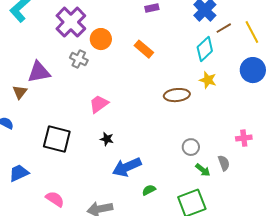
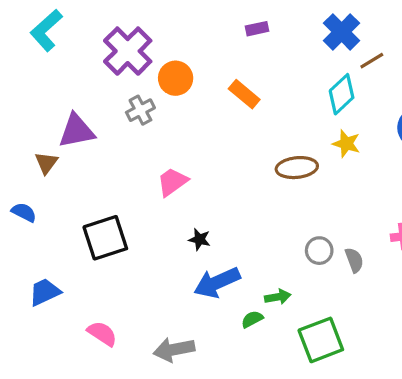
gray cross: (79, 59) -> (140, 110), turned 36
black square: (57, 139) -> (105, 238), turned -32
black star: (107, 139) -> (199, 239), moved
gray semicircle: (224, 163) -> (354, 260), moved
green arrow: (203, 170) -> (278, 297), moved, turned -49

